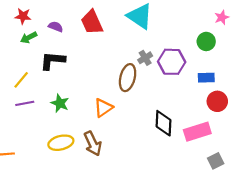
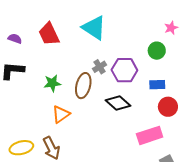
green star: (60, 103) -> (52, 83), moved, turned -30
black diamond: (163, 123) -> (118, 103), moved, turned -50

